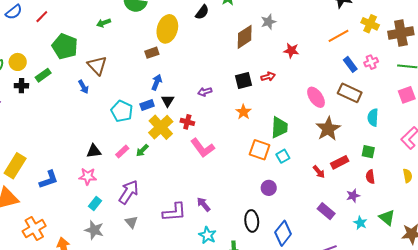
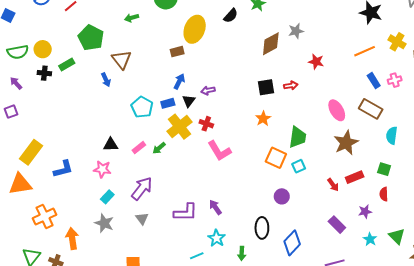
purple arrow: (205, 92) -> (208, 90), moved

